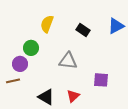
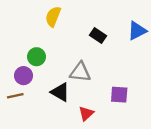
yellow semicircle: (47, 24) -> (53, 17), moved
black triangle: (46, 97) -> (60, 92), moved

